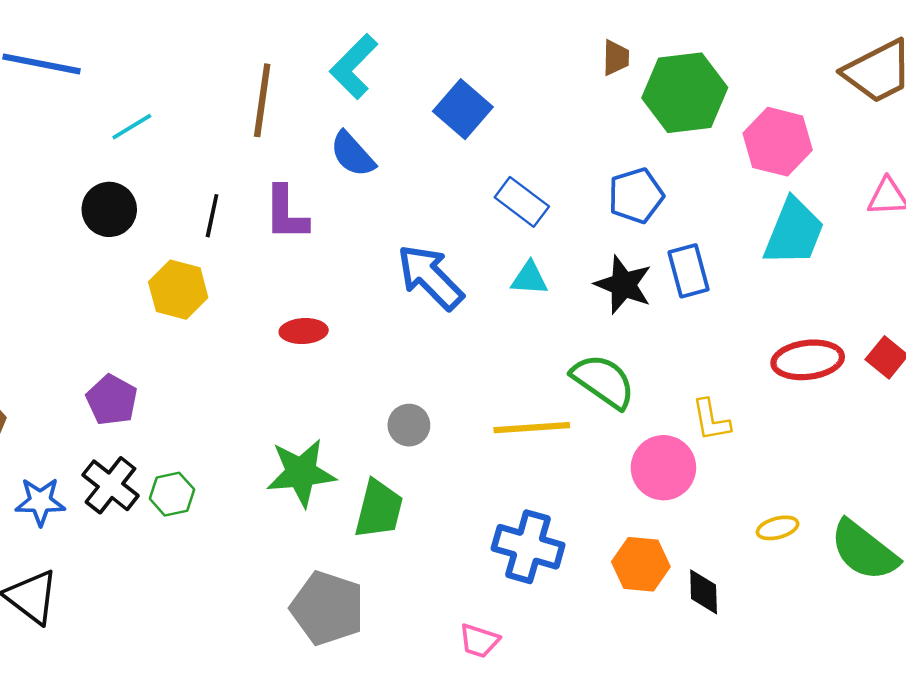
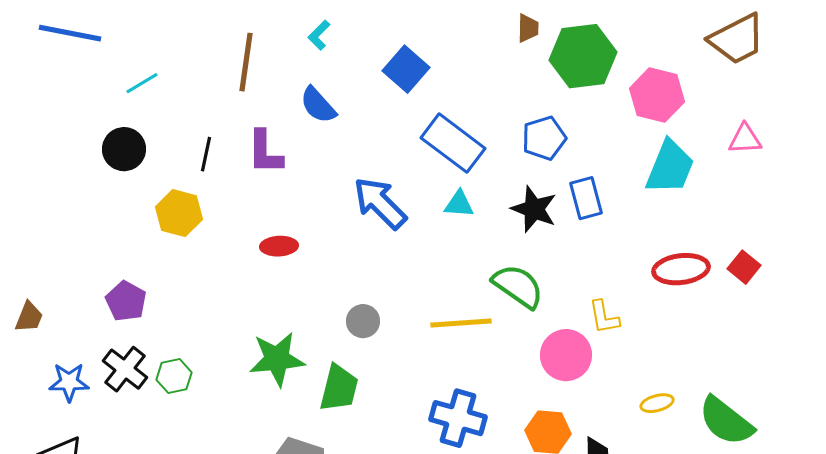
cyan L-shape: (354, 66) -> (319, 35), size x0.6
blue rectangle: (522, 202) -> (453, 143), size x1.5

